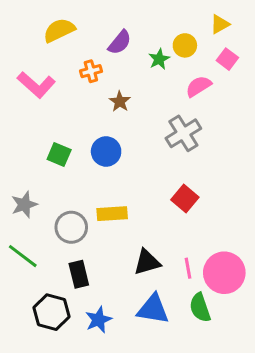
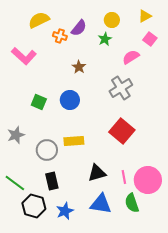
yellow circle: (185, 45) -> (112, 20), moved
orange cross: (91, 71) -> (60, 36), moved, turned 32
red square: (185, 198) -> (122, 131), size x1.4
green line: (23, 256) -> (15, 183), moved

